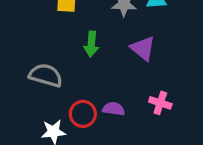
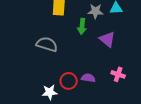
green arrow: (91, 44) -> (82, 26), moved
gray semicircle: (46, 75) -> (47, 44), moved

